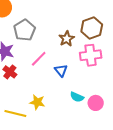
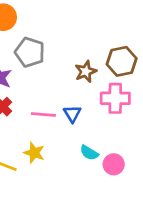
gray pentagon: (25, 30) -> (30, 52), turned -30
pink line: (39, 59) -> (43, 114), moved, turned 42

